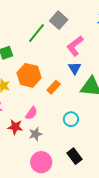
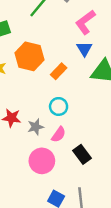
pink semicircle: (31, 113) -> (59, 135), moved
cyan circle: (71, 119) -> (59, 106), moved

